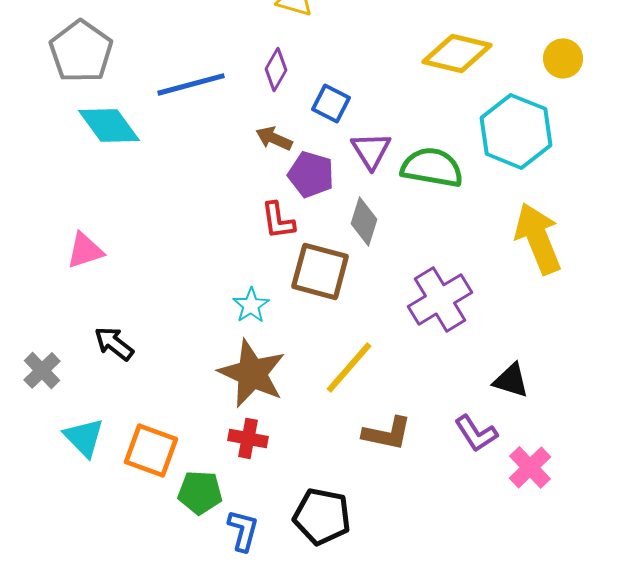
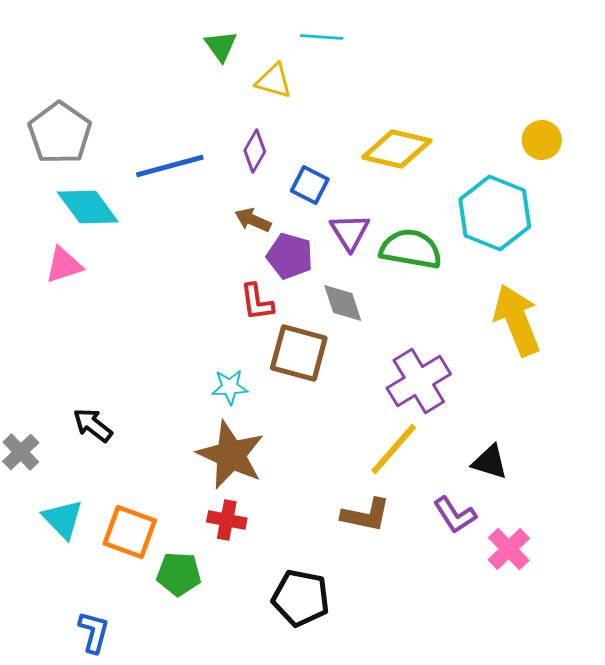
yellow diamond: (457, 53) -> (397, 149), moved
gray diamond: (364, 221) -> (343, 303), turned -36
pink triangle: (85, 250) -> (64, 265), moved
cyan star: (251, 305) -> (230, 387), turned 30
yellow line: (349, 367) -> (394, 449), moved
blue L-shape: (243, 530) -> (94, 632), moved

